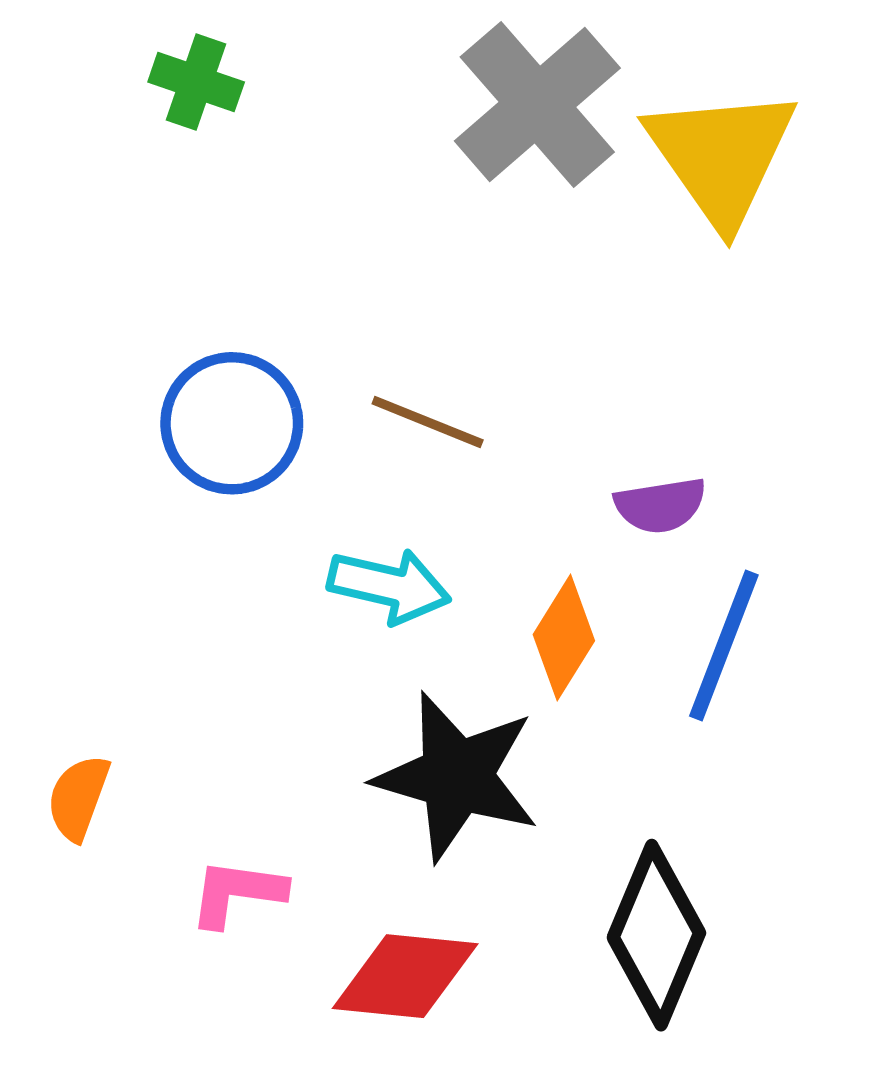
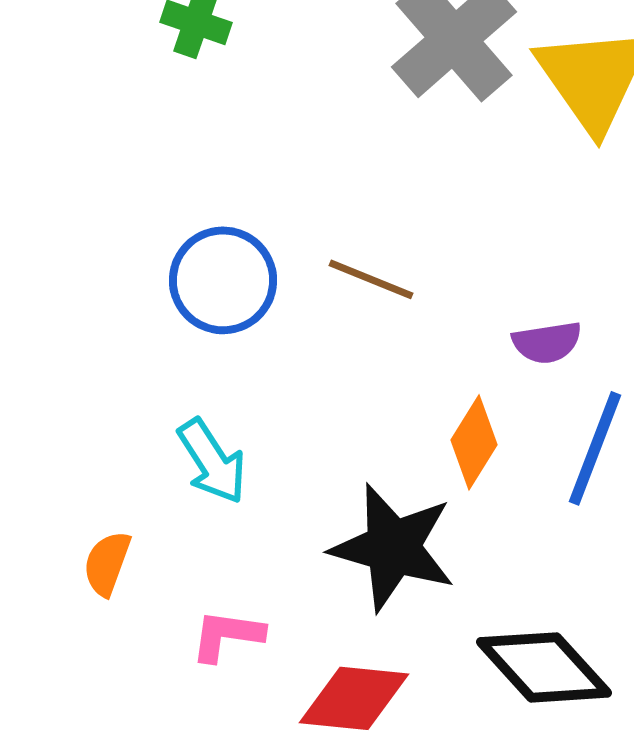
cyan arrow: (389, 586) -> (212, 461), moved, turned 44
black diamond: (656, 935) -> (544, 667), turned -65

